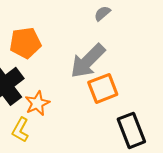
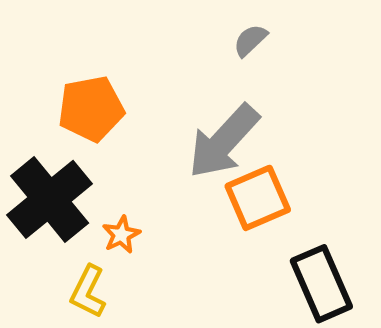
orange star: (37, 103) -> (121, 235), size x0.7

